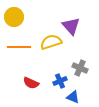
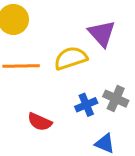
blue cross: (60, 81) -> (86, 105), moved

